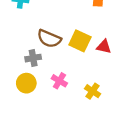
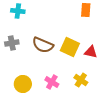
gray cross: (33, 58) -> (12, 43), moved
yellow cross: (93, 91) -> (81, 80), moved

